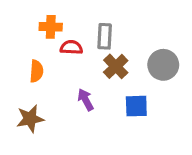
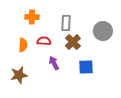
red semicircle: (71, 47) -> (44, 41), moved
gray circle: (163, 65) -> (103, 31), moved

